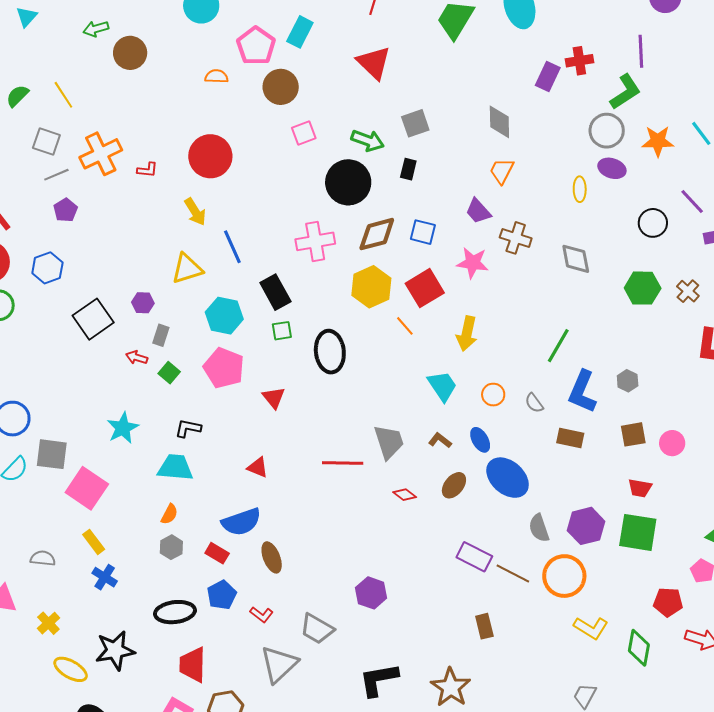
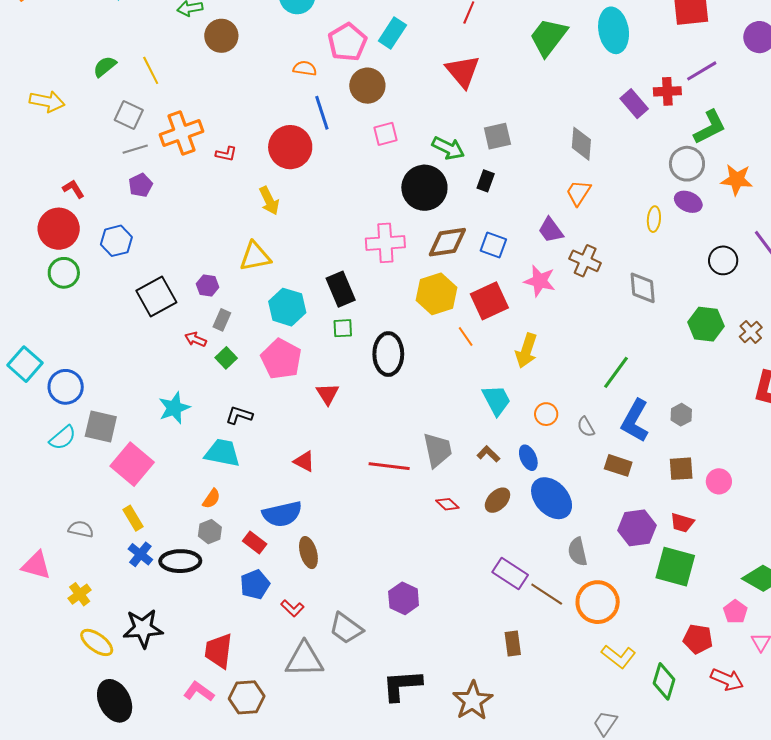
purple line: (641, 51) -> (702, 71), moved, turned 56
purple rectangle: (548, 77) -> (634, 104), turned -72
blue line: (232, 247) -> (322, 113), moved
purple hexagon: (586, 526) -> (637, 528), moved
black ellipse: (175, 612) -> (180, 561), moved
gray triangle: (279, 664) -> (304, 659), turned 36

